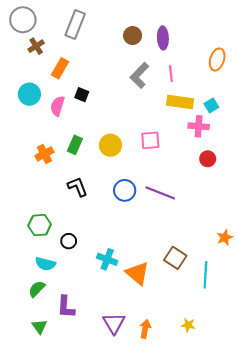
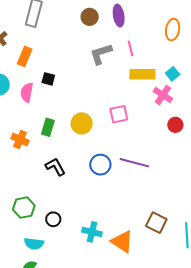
gray L-shape: (139, 75) -> (101, 54), turned 35
pink cross: (199, 126) -> (163, 95), turned 36
orange cross: (44, 154) -> (20, 140), turned -30

